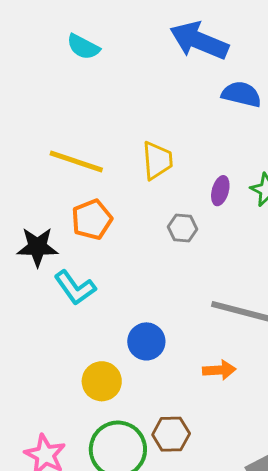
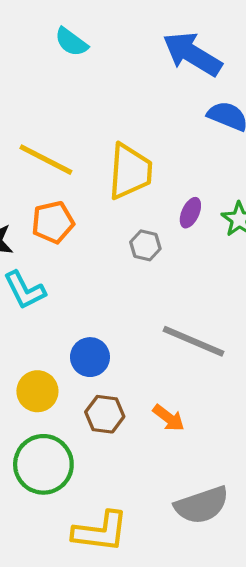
yellow trapezoid: (157, 160) -> (130, 171), size x1.4
orange arrow: (219, 370) -> (169, 418), moved, turned 32
brown hexagon: (171, 434) -> (105, 414), moved

